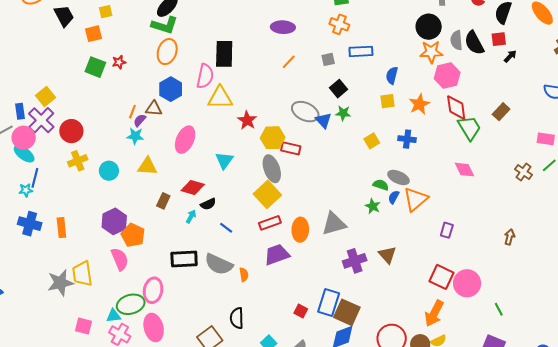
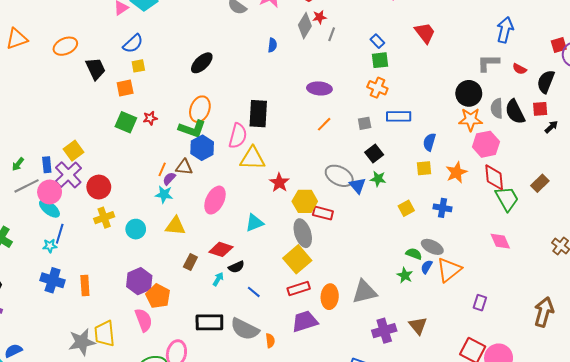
green L-shape: (165, 25) -> (192, 129), moved
cyan triangle: (224, 160) -> (254, 223), turned 30
brown arrow: (509, 237) -> (544, 312), size x1.8

